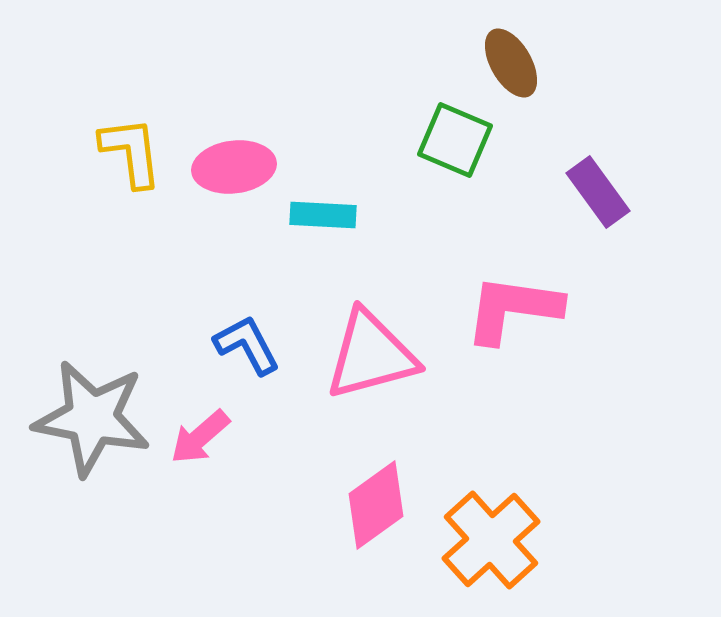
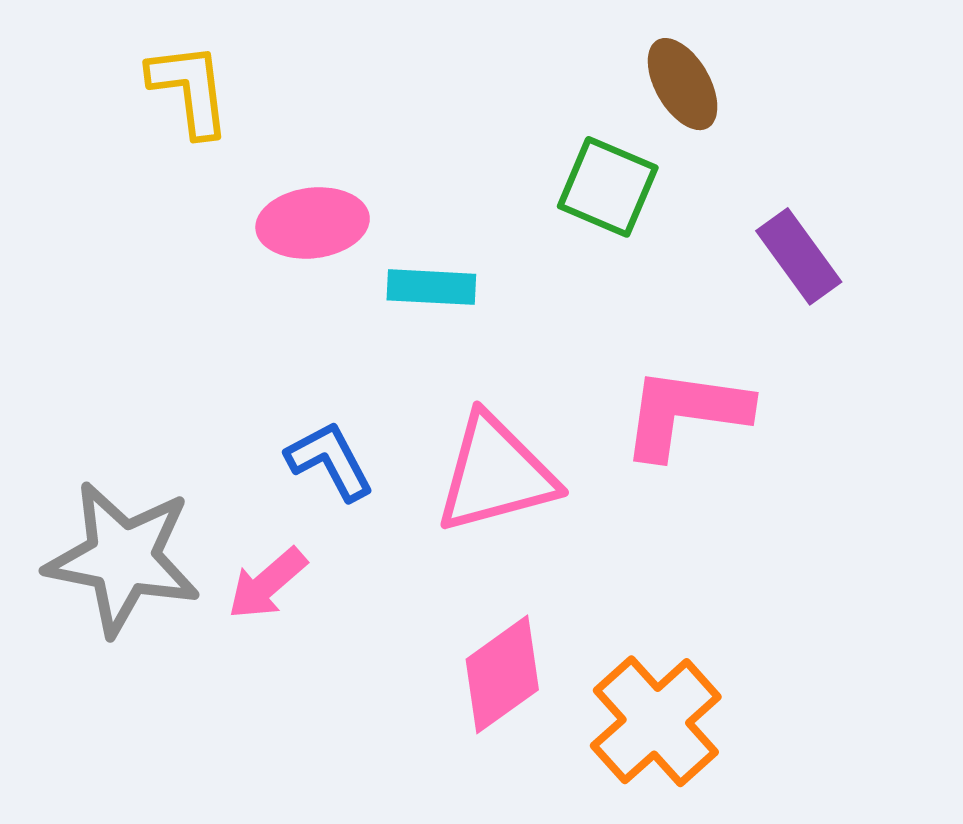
yellow L-shape: (131, 152) -> (190, 89), moved

